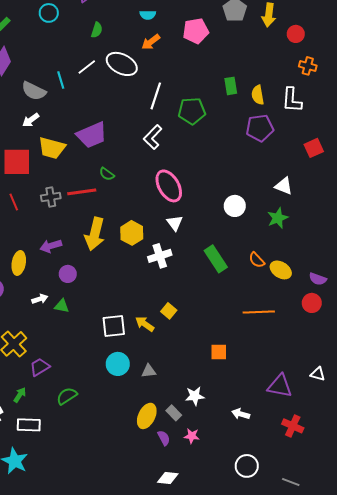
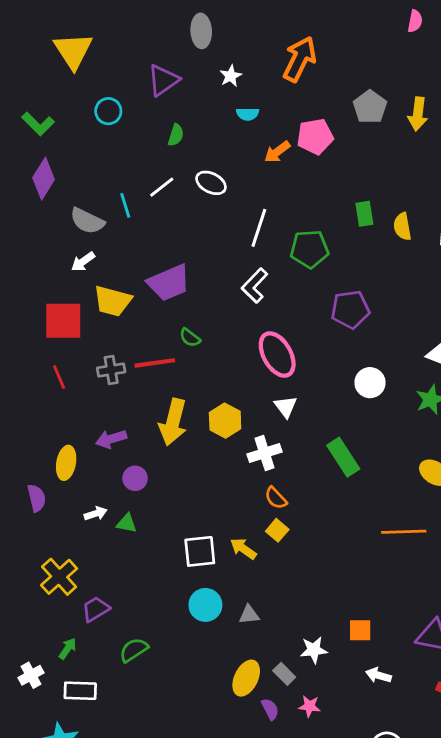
orange arrow: (151, 42) -> (277, 152), moved
white ellipse: (122, 64) -> (211, 183), size x0.7
purple pentagon: (260, 128) -> (350, 309), moved
orange semicircle: (257, 260) -> (276, 498), moved
orange square: (219, 352) -> (360, 630), moved

